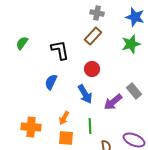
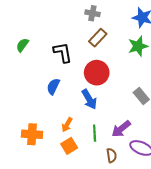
gray cross: (97, 13) -> (92, 13), moved
red circle: (92, 69) -> (97, 73), size x1.5
purple arrow: (113, 102) -> (121, 129), moved
orange square: (66, 138) -> (69, 146), turned -35

